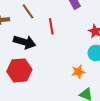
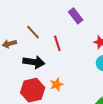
orange star: (78, 72) -> (56, 84), moved

